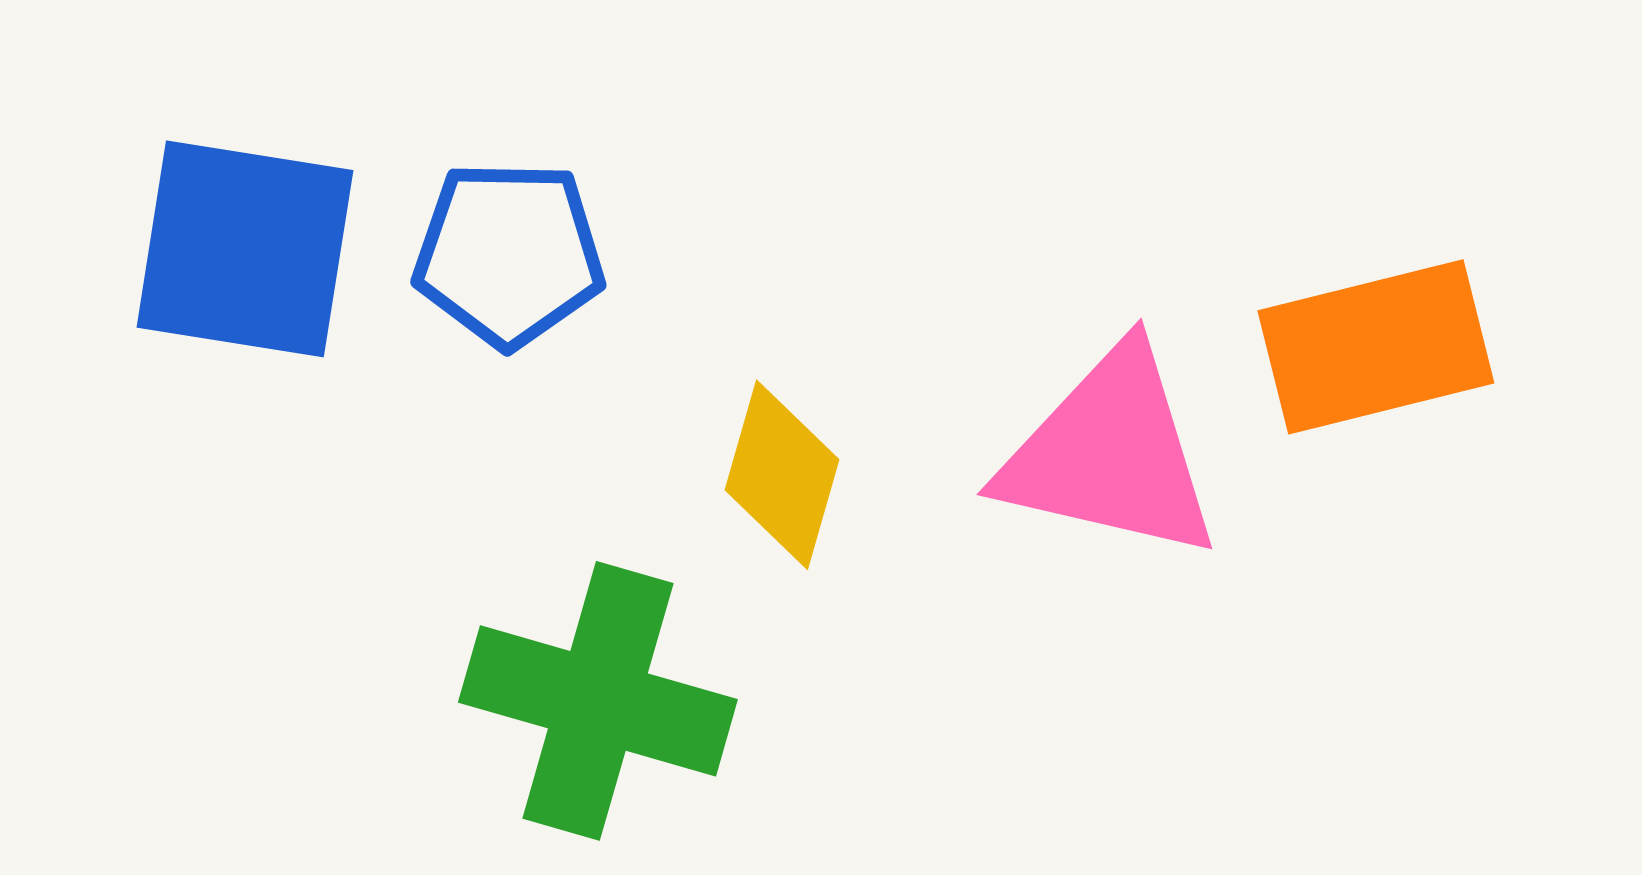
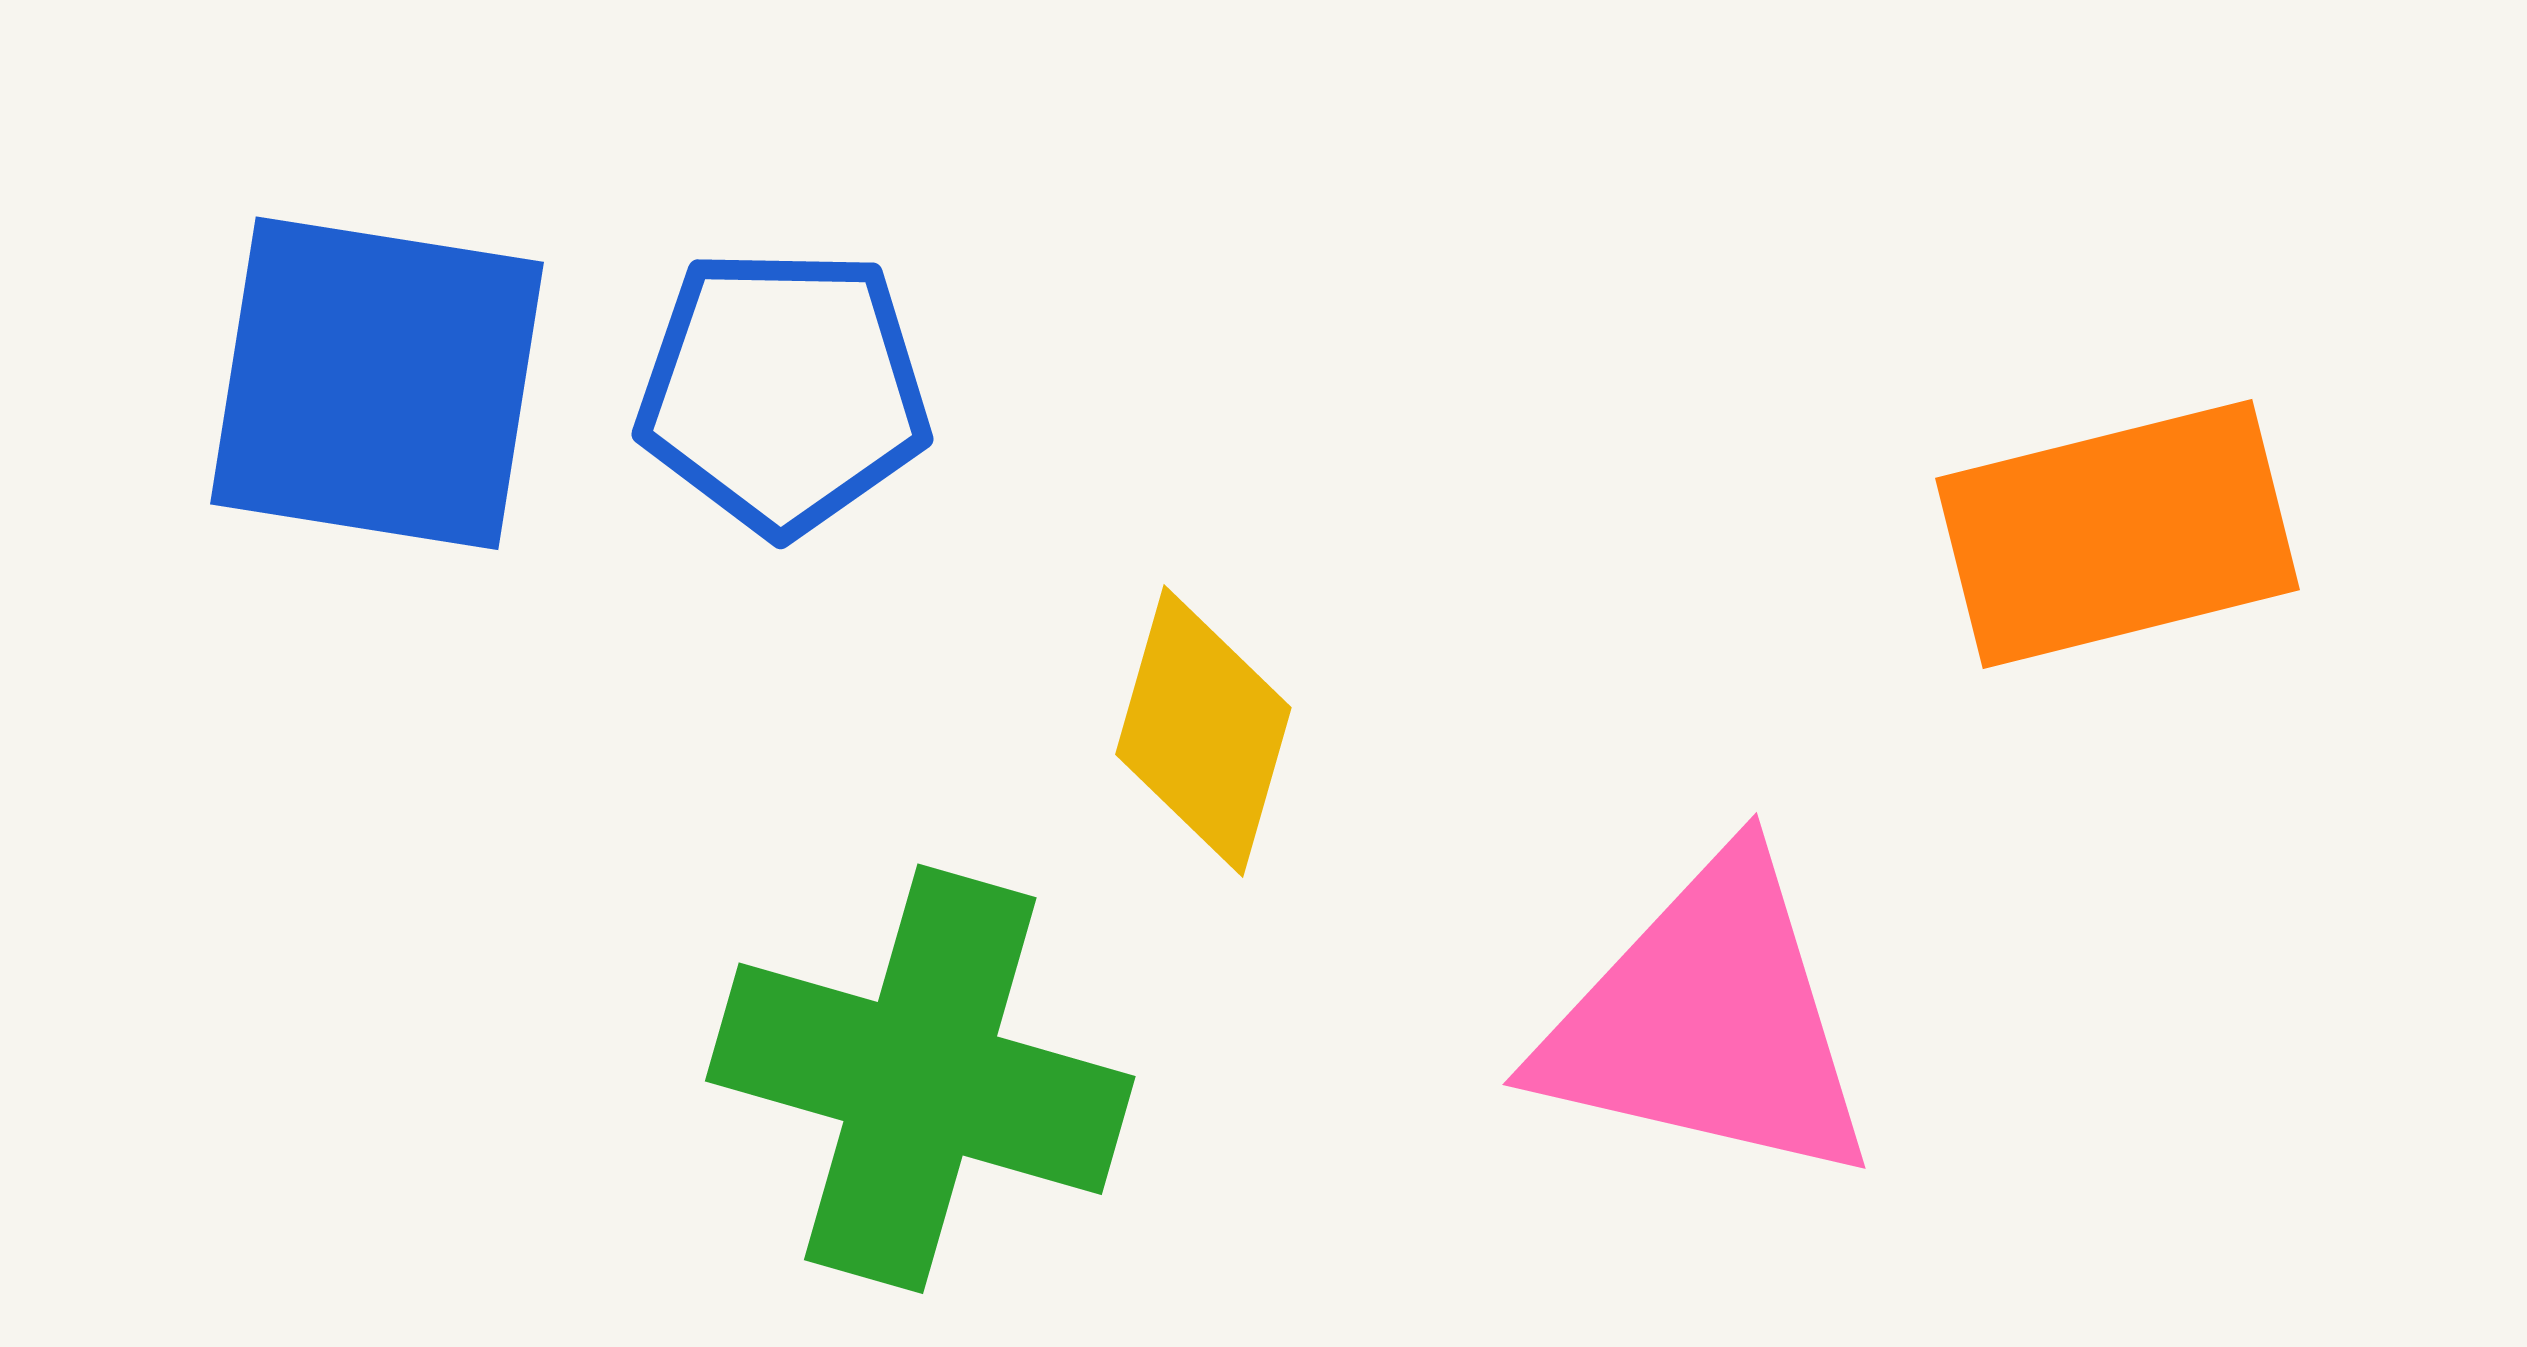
pink triangle: (1110, 454) -> (1708, 1022), moved

